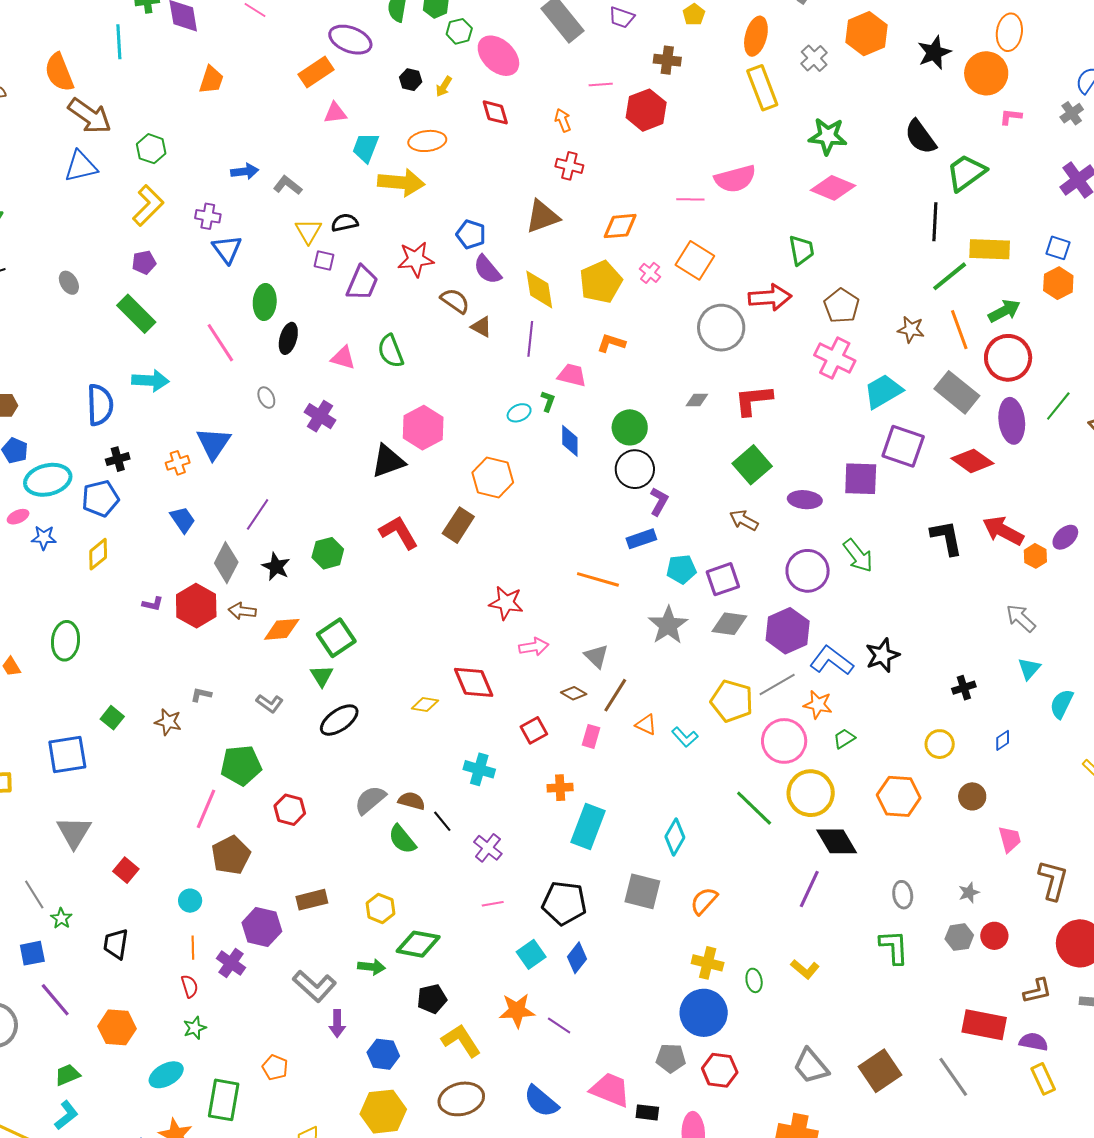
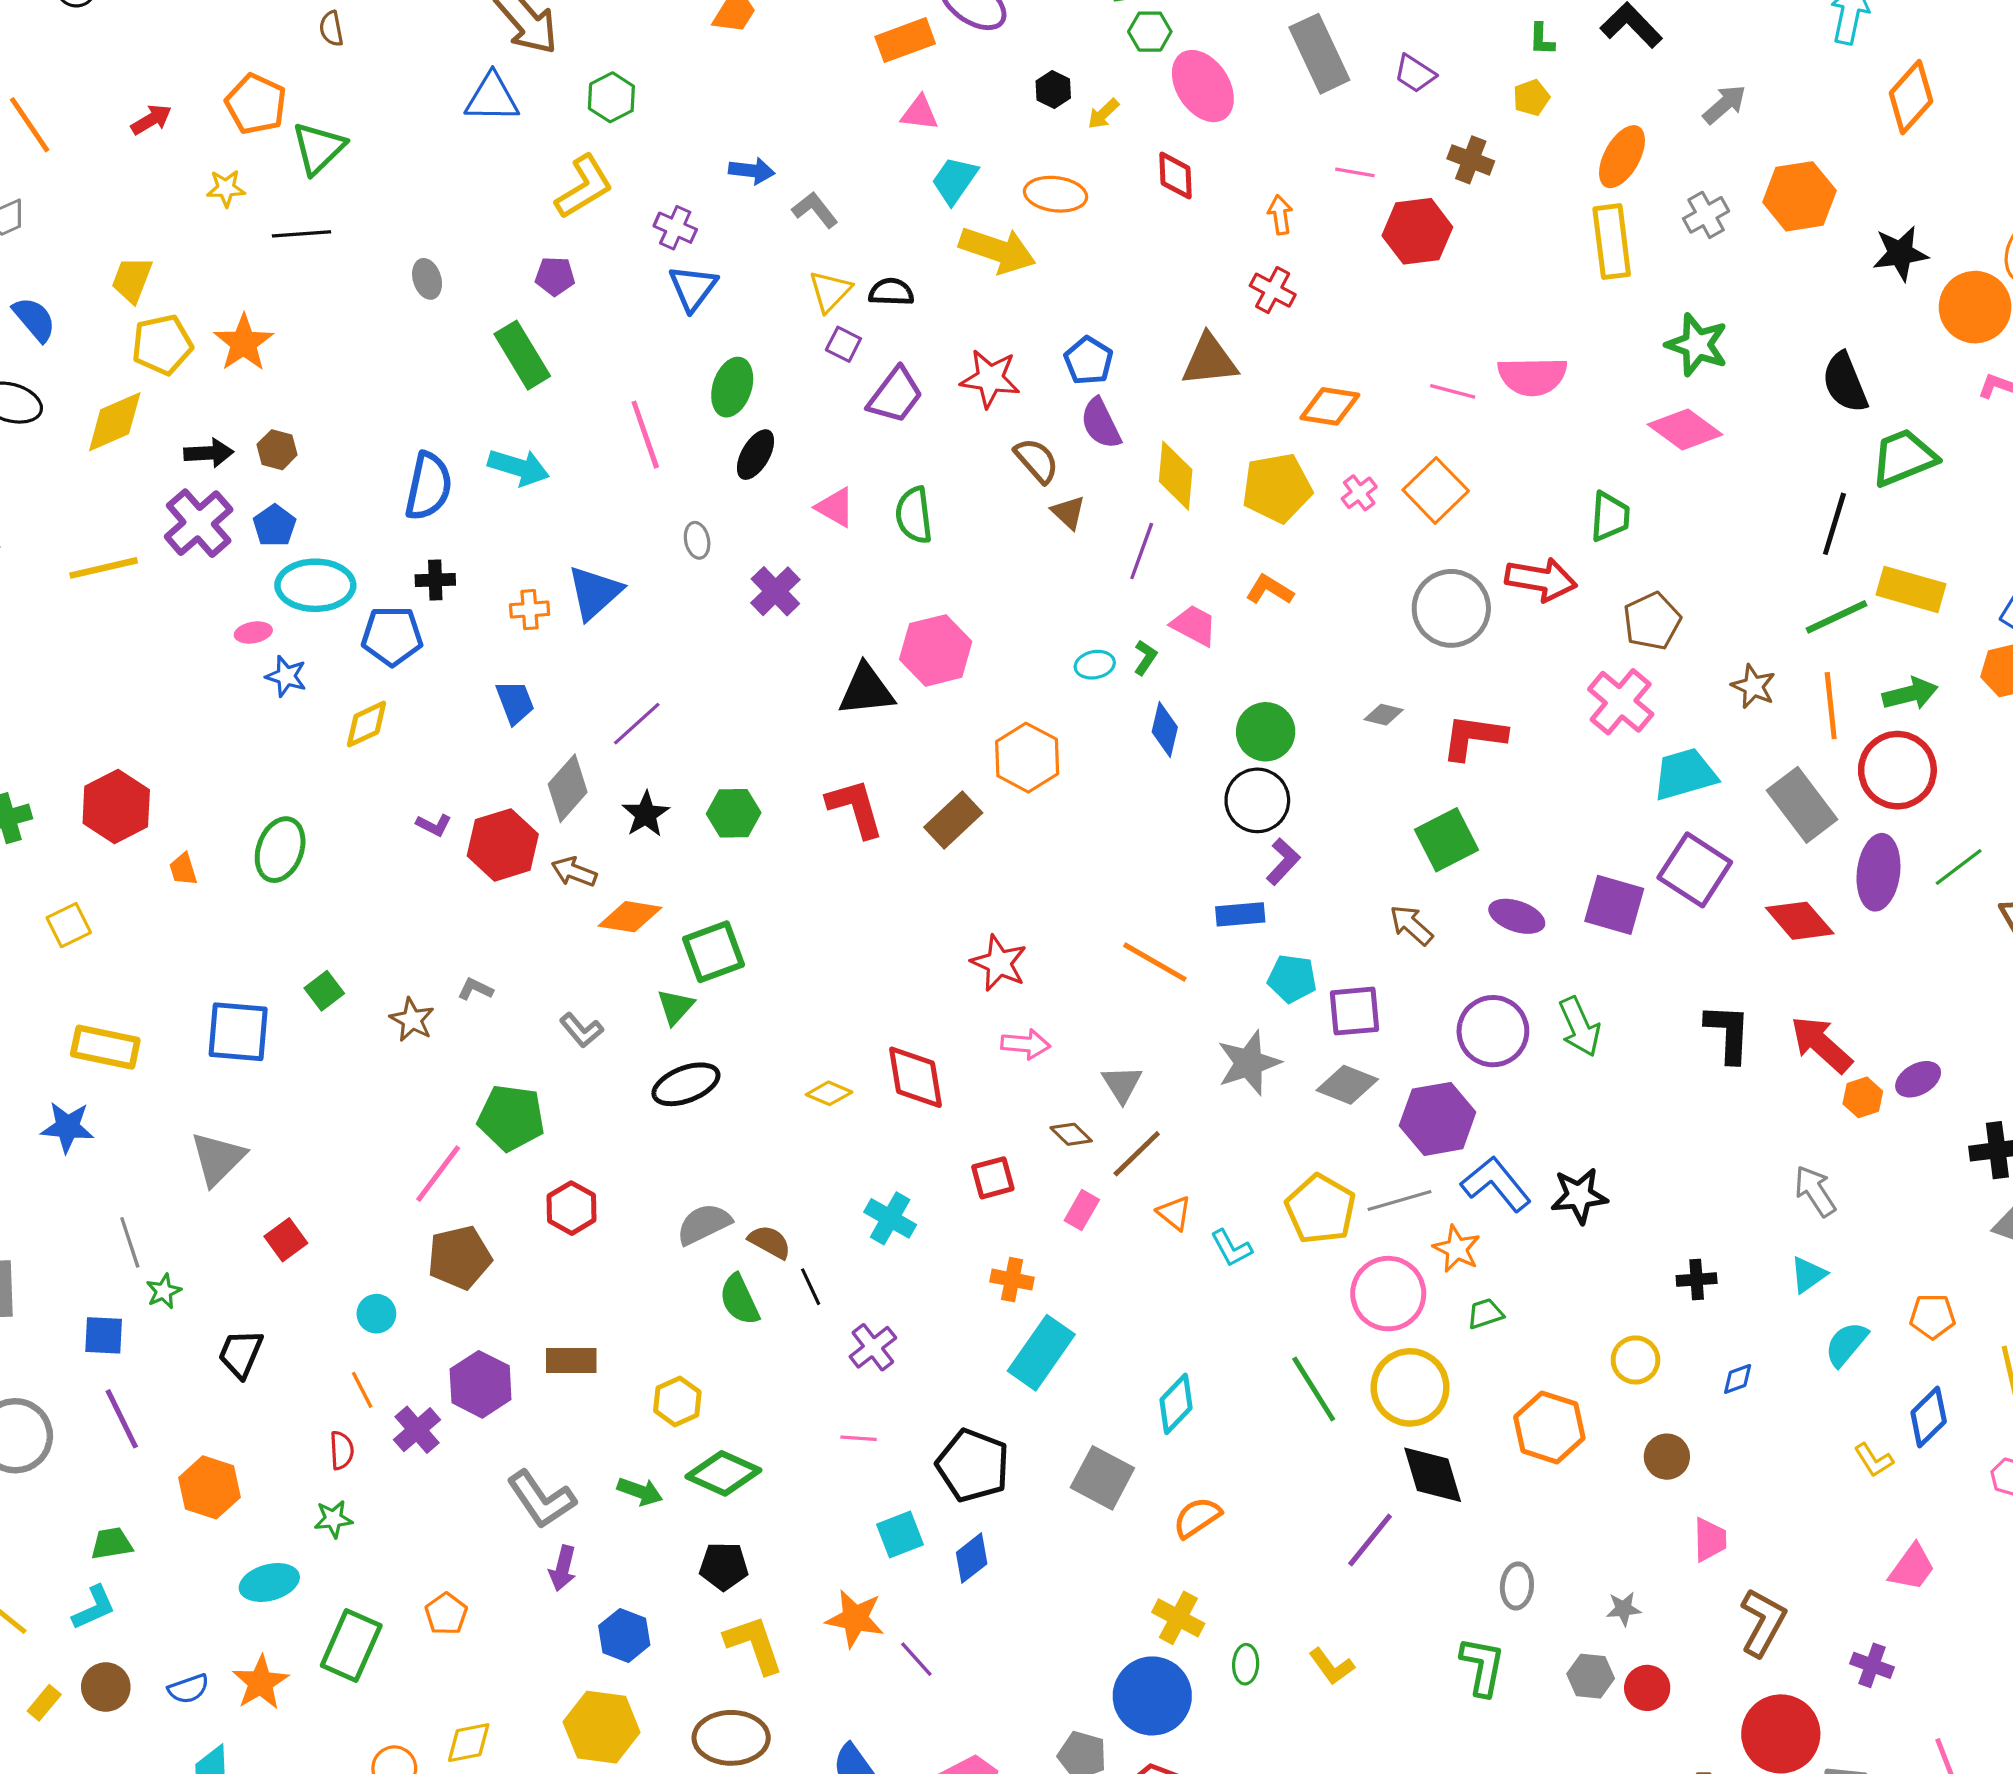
orange line: (193, 948) -> (362, 1390), turned -40

